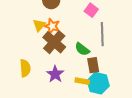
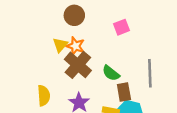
pink square: (91, 10) -> (122, 27), turned 32
gray line: (102, 34) -> (150, 73), moved

